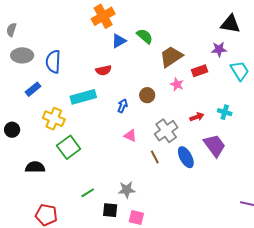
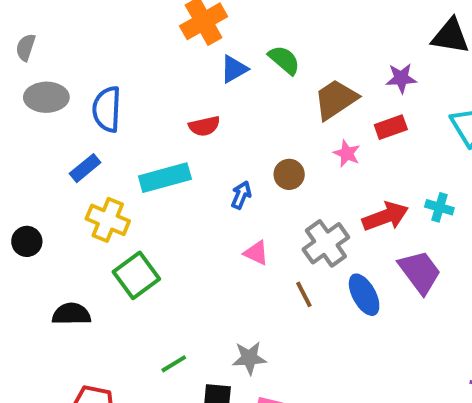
purple star: (219, 49) -> (401, 78), moved
blue rectangle: (33, 89) -> (85, 168), moved
red arrow: (197, 117) -> (385, 216), size x1.6

